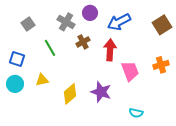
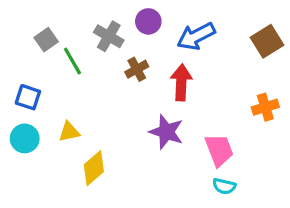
green line: (50, 48) -> (72, 61), moved
pink trapezoid: (130, 71) -> (219, 150), moved
purple star: (101, 92) -> (166, 132), moved
yellow diamond: (70, 94) -> (94, 168), moved

